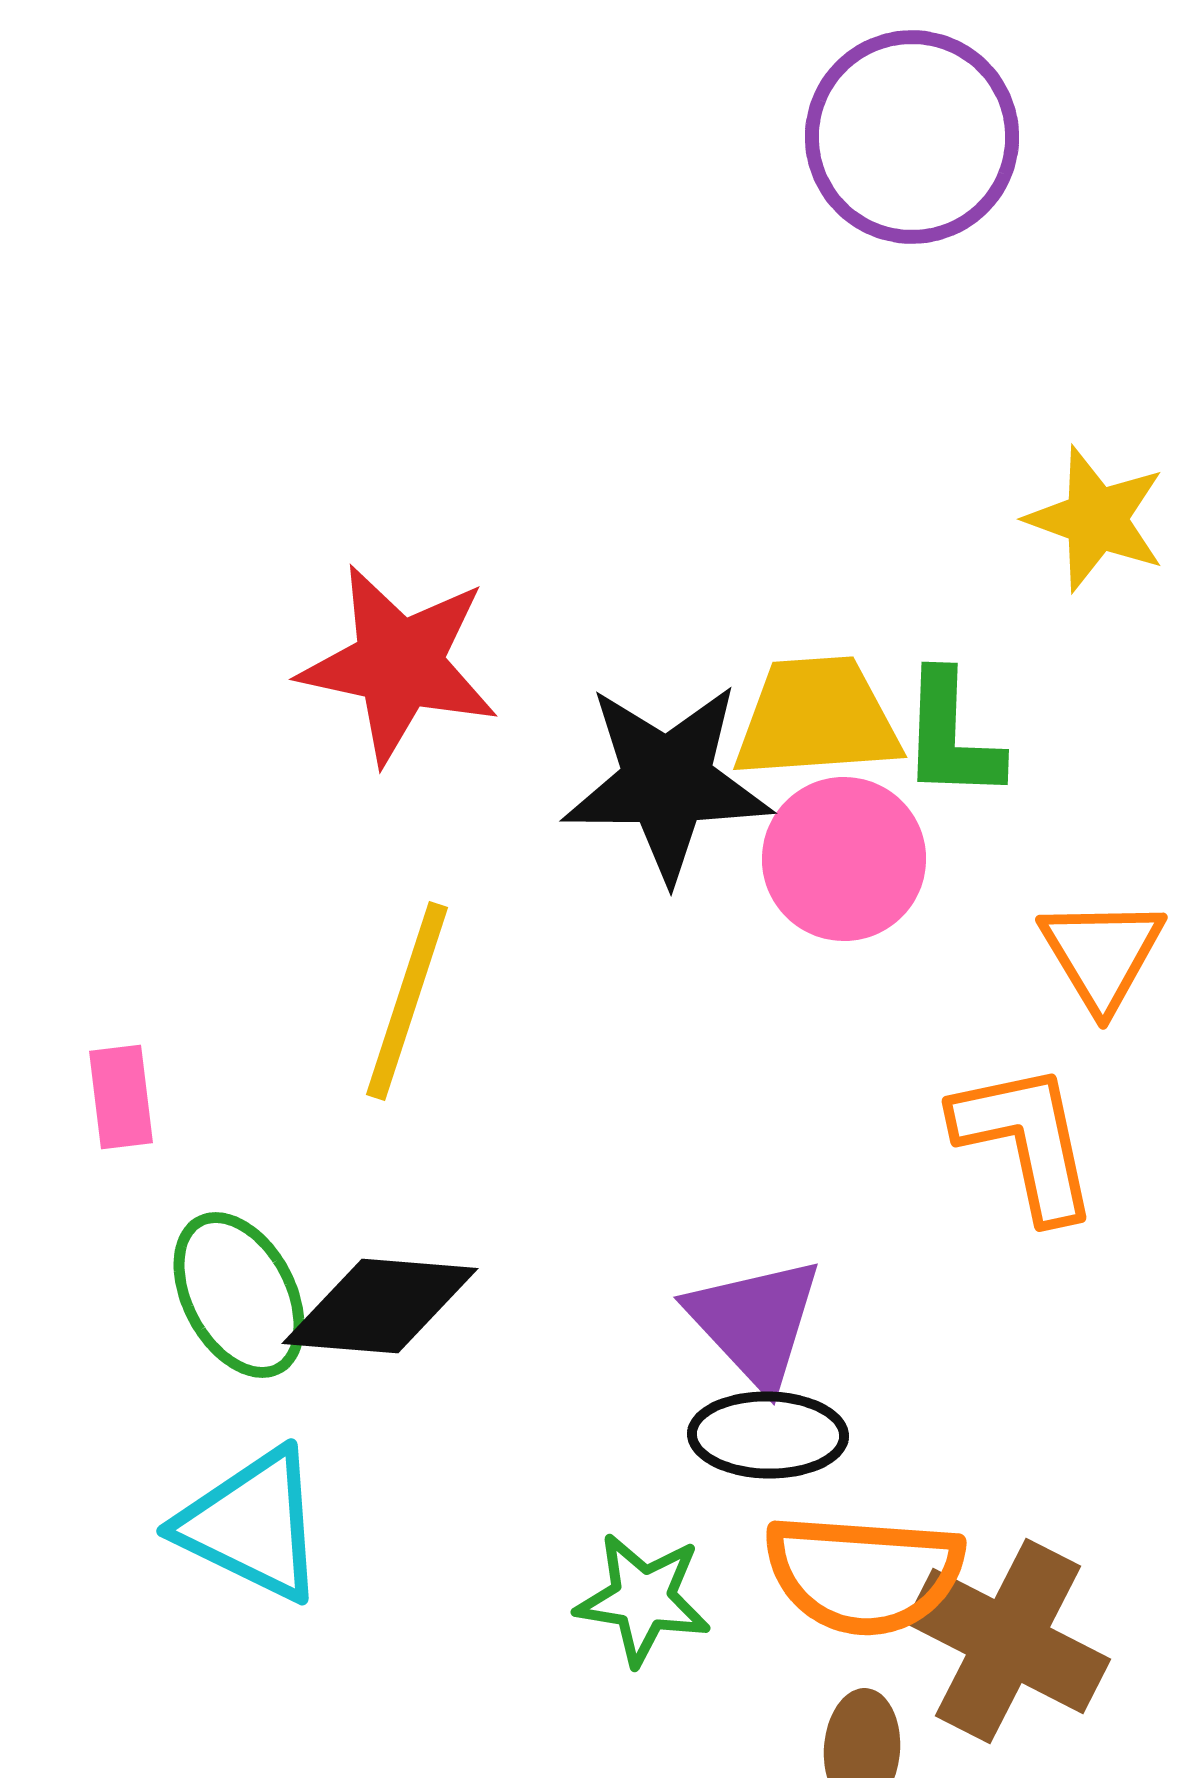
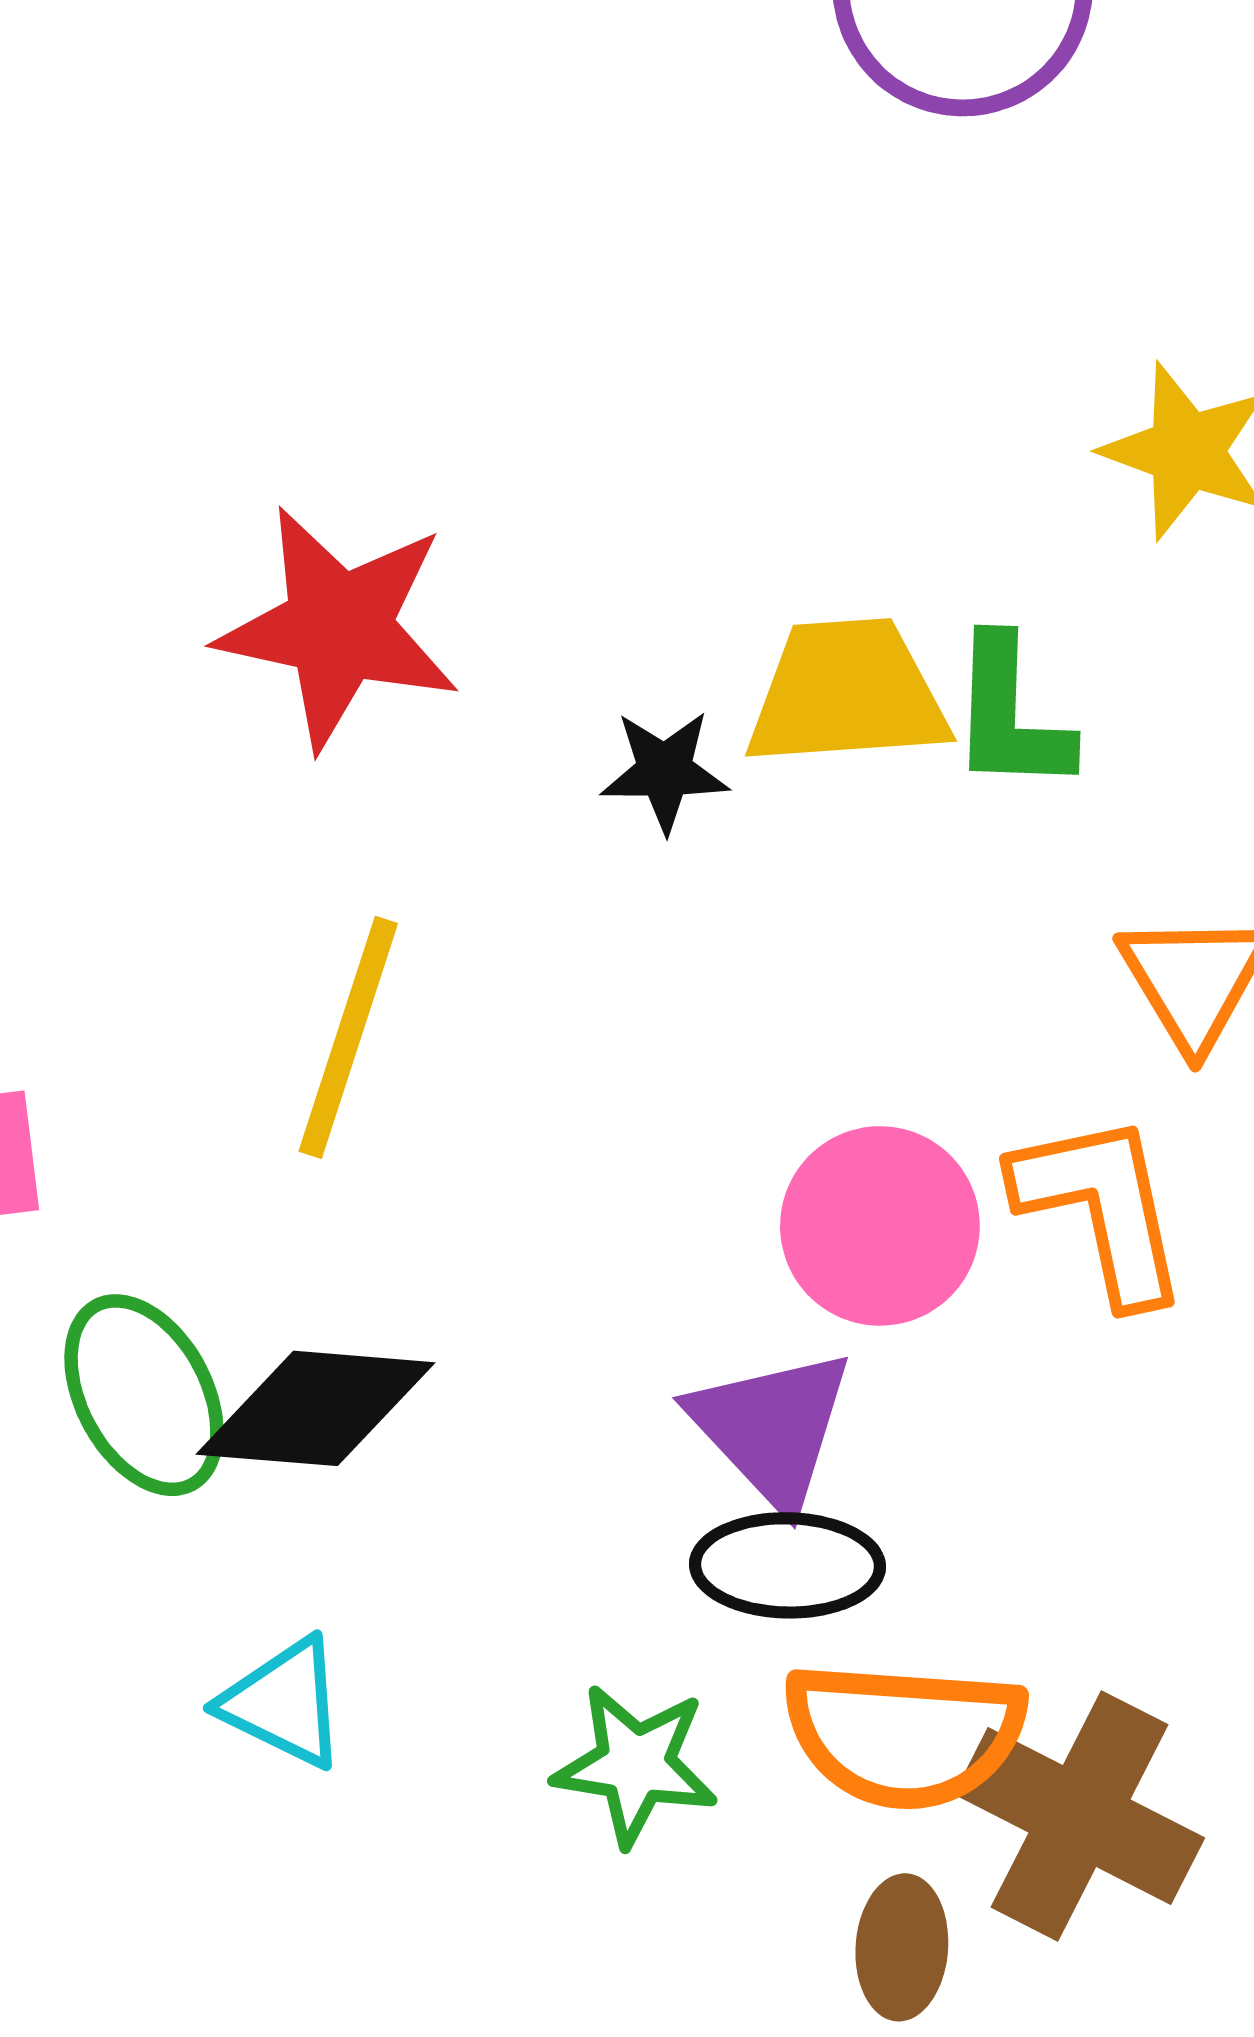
black star: (667, 782) -> (665, 771), size x0.5
pink circle: (844, 859) -> (880, 1226), moved
cyan triangle: (252, 1525) -> (284, 1703), moved, size x0.7

